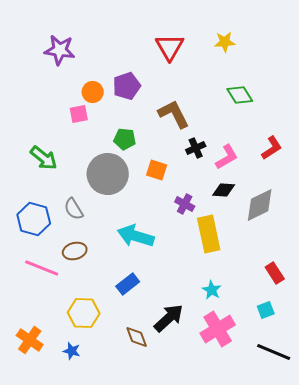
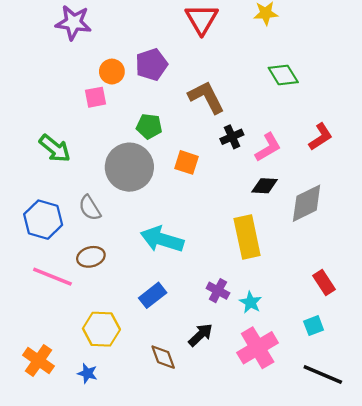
purple cross: (185, 204) -> (218, 291), moved
black arrow: (169, 318) -> (200, 335), size x0.7

